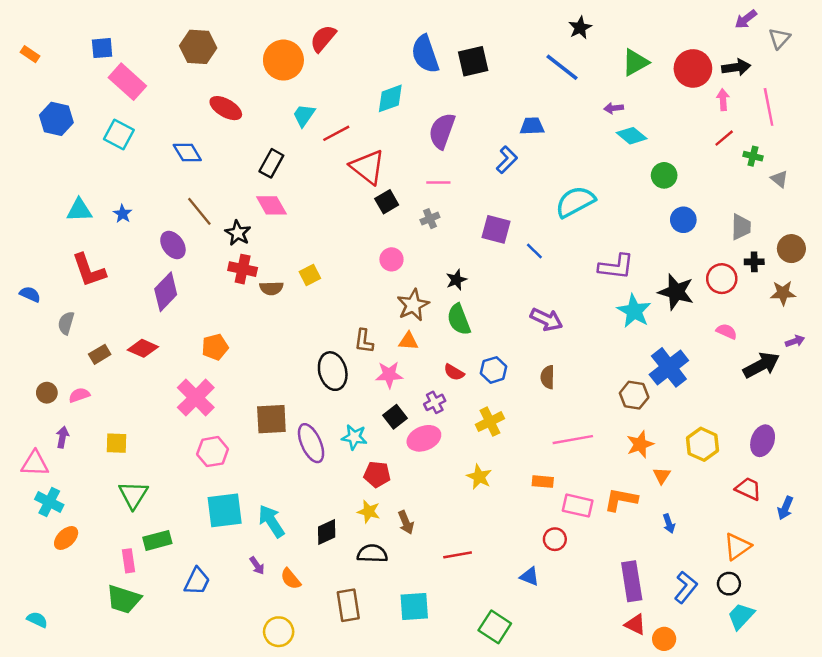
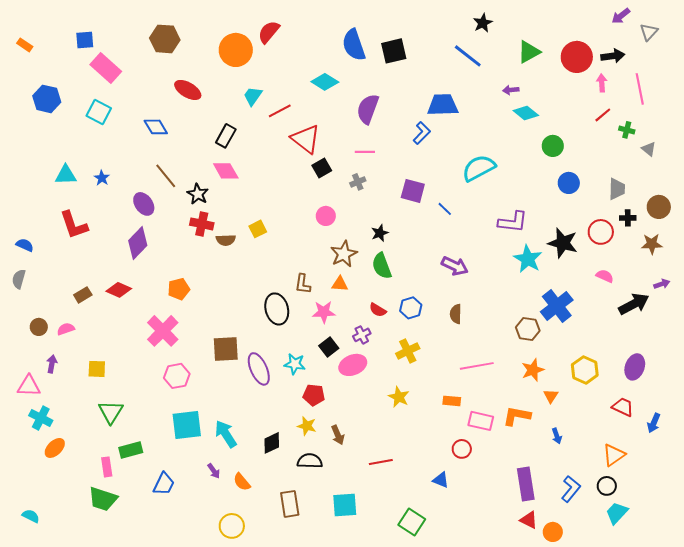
cyan diamond: (390, 98) -> (325, 82), turned 52
blue trapezoid: (532, 126) -> (443, 105), size x1.5
gray semicircle: (66, 323) -> (19, 279), moved

